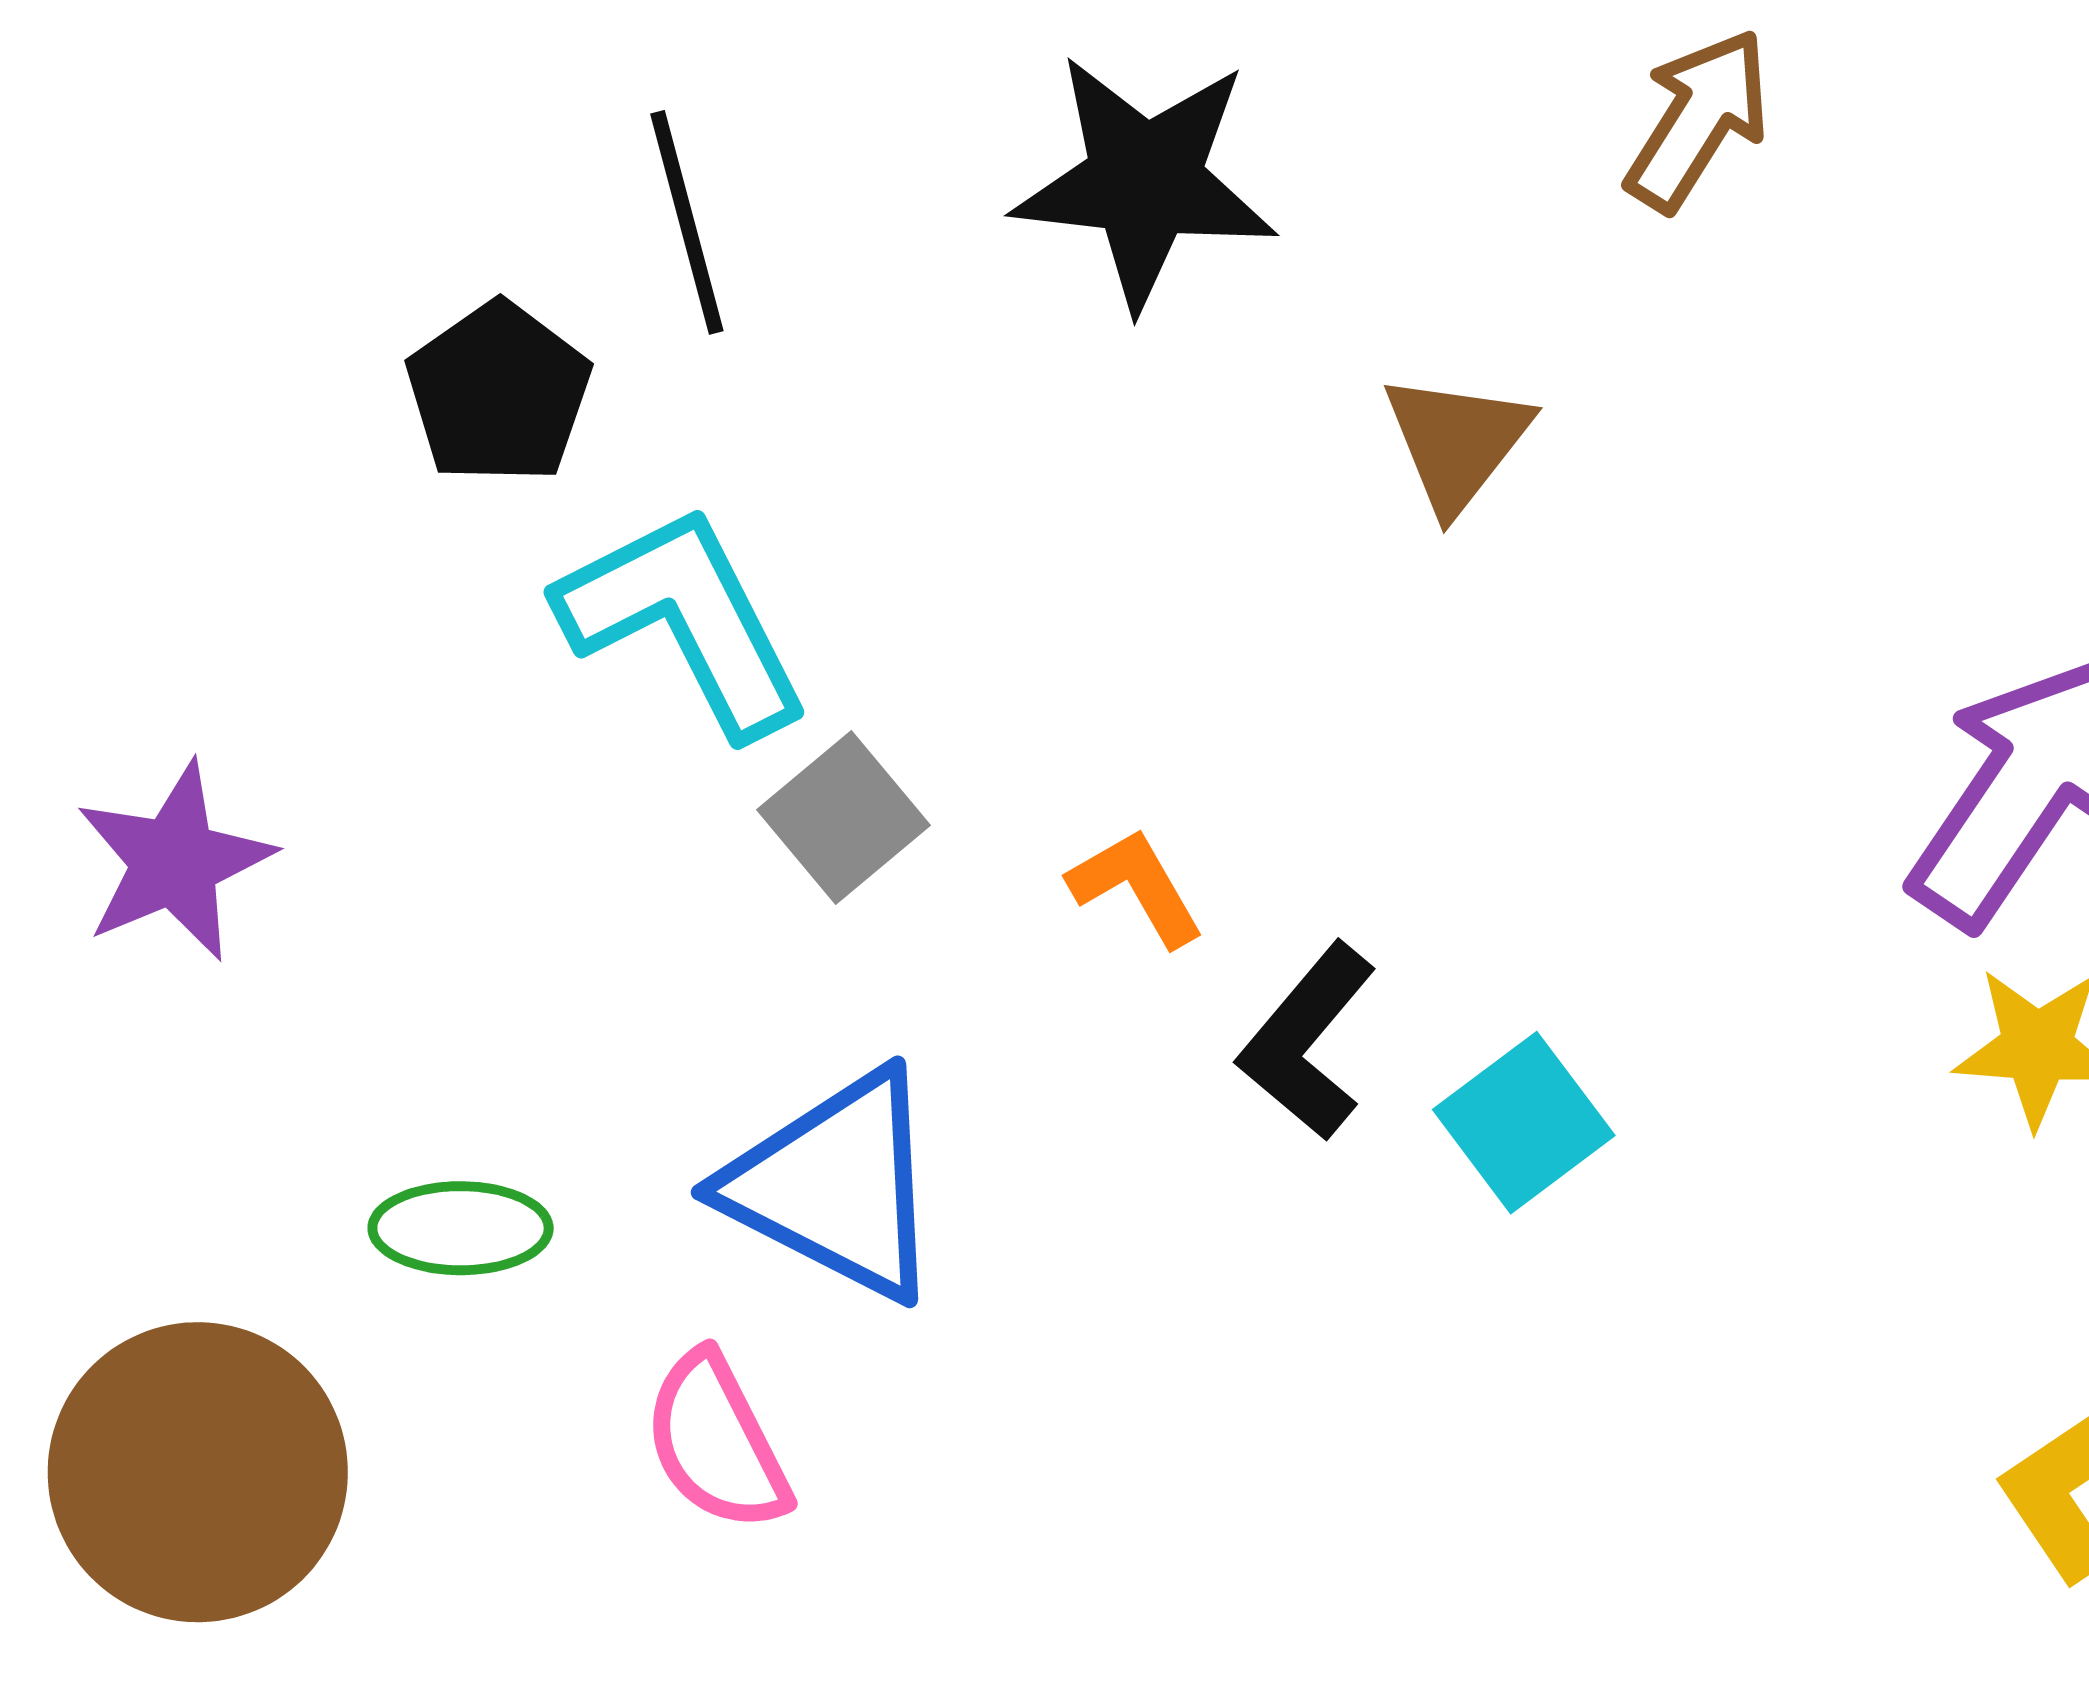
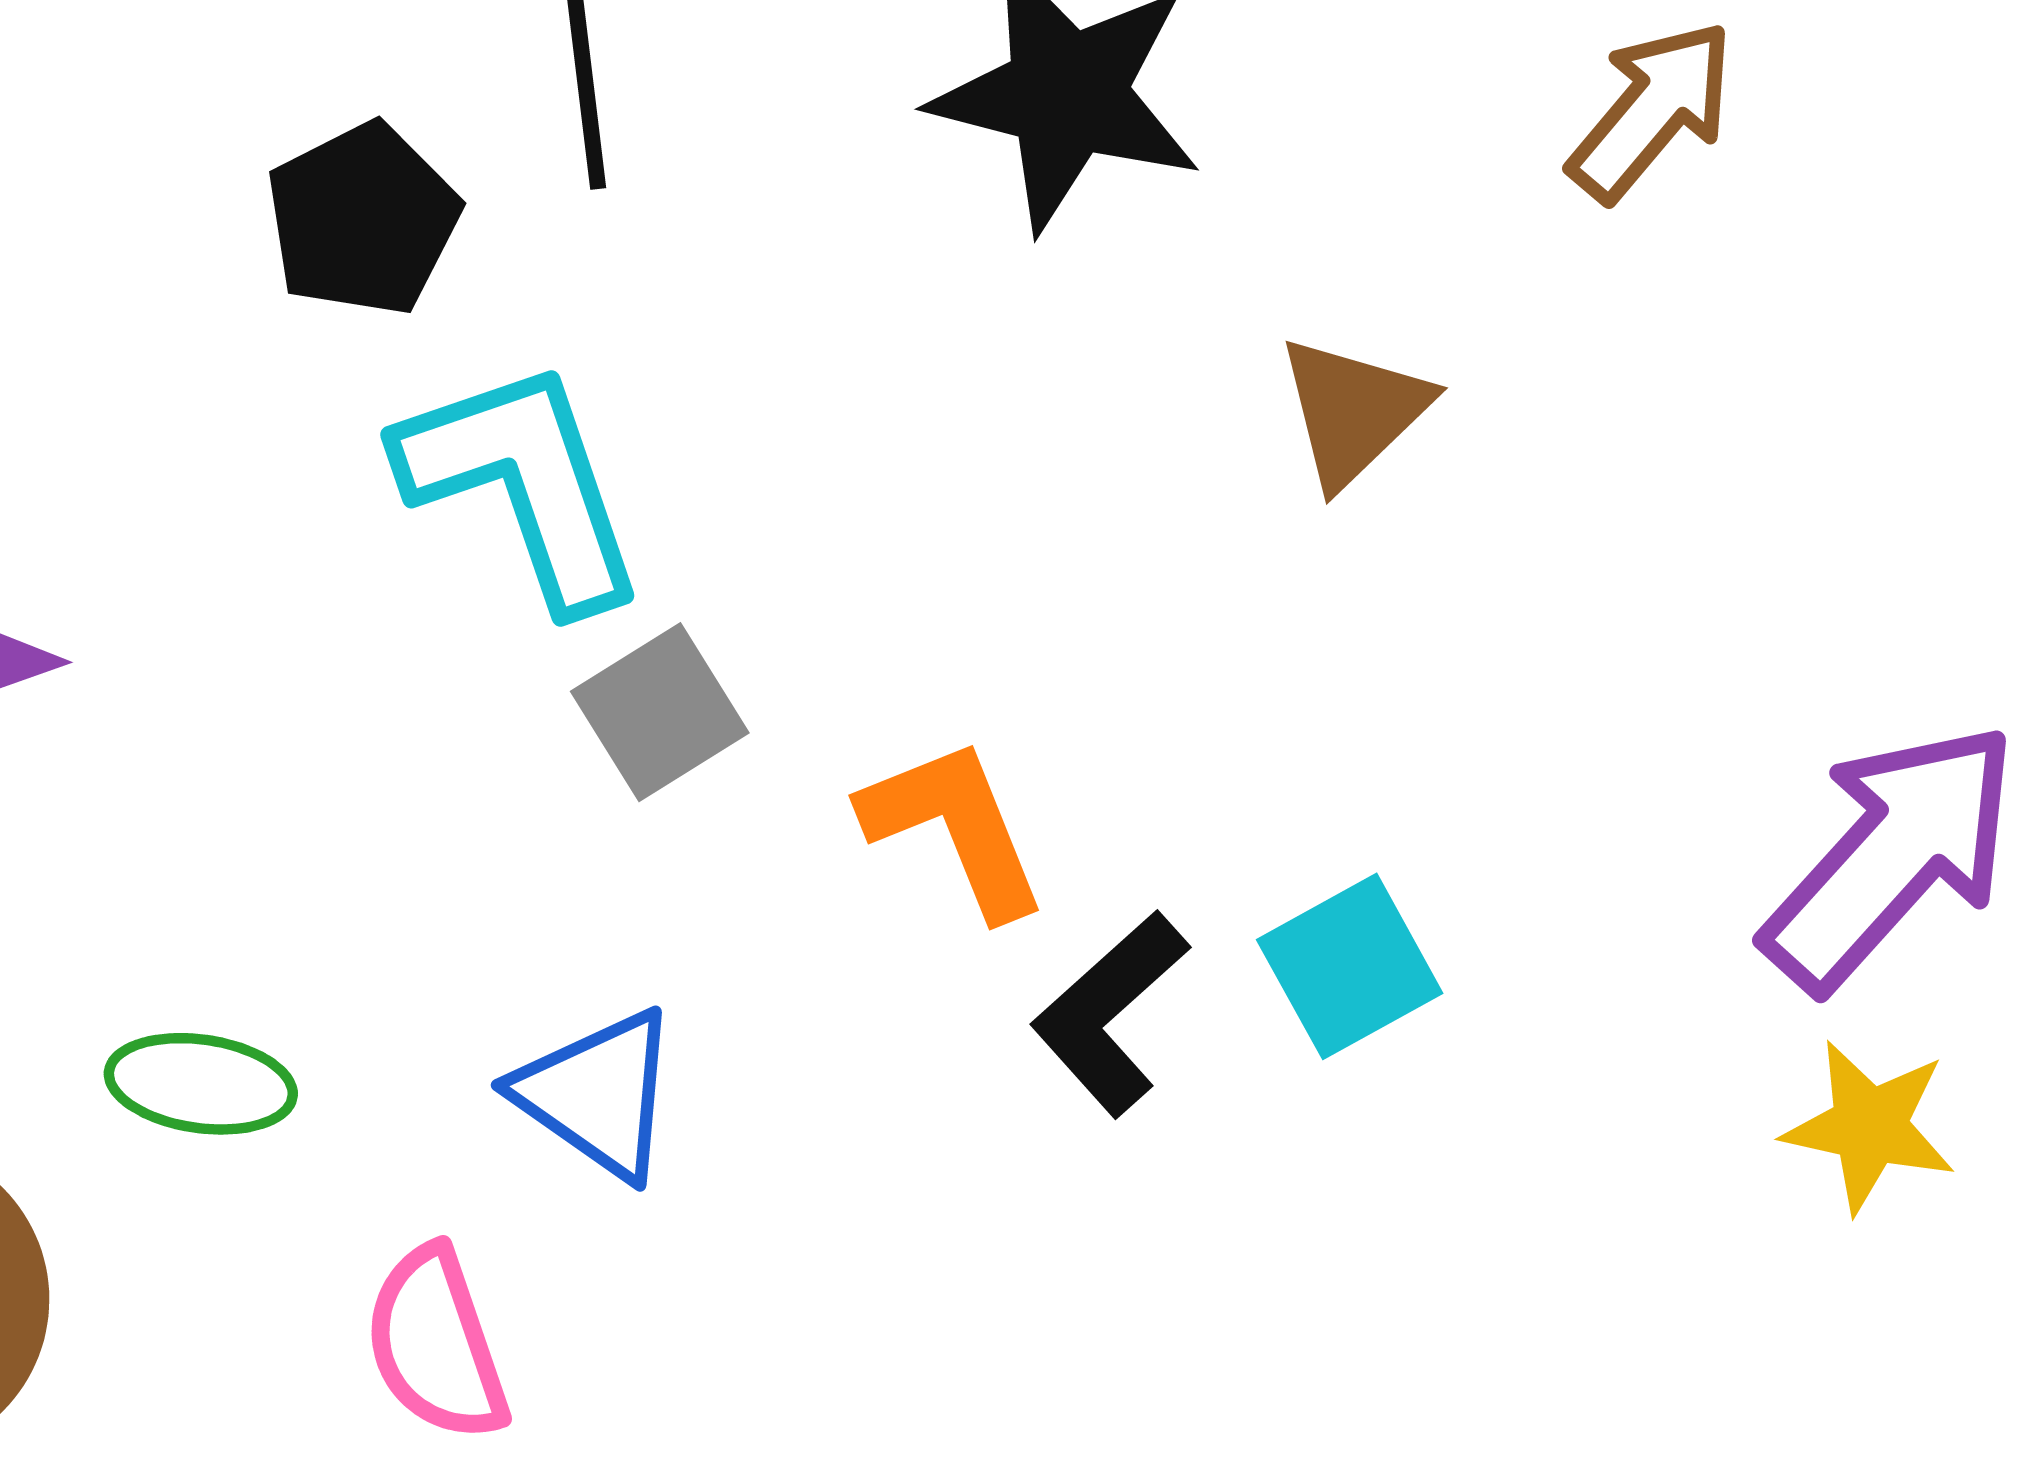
orange L-shape: (1136, 887) -> (954, 827), size x1.4
cyan square: (1524, 1123) -> (1350, 966), moved
blue triangle: (835, 1185) -> (597, 1094), size x0.7

